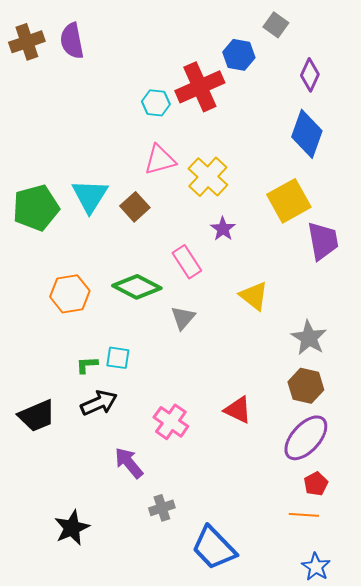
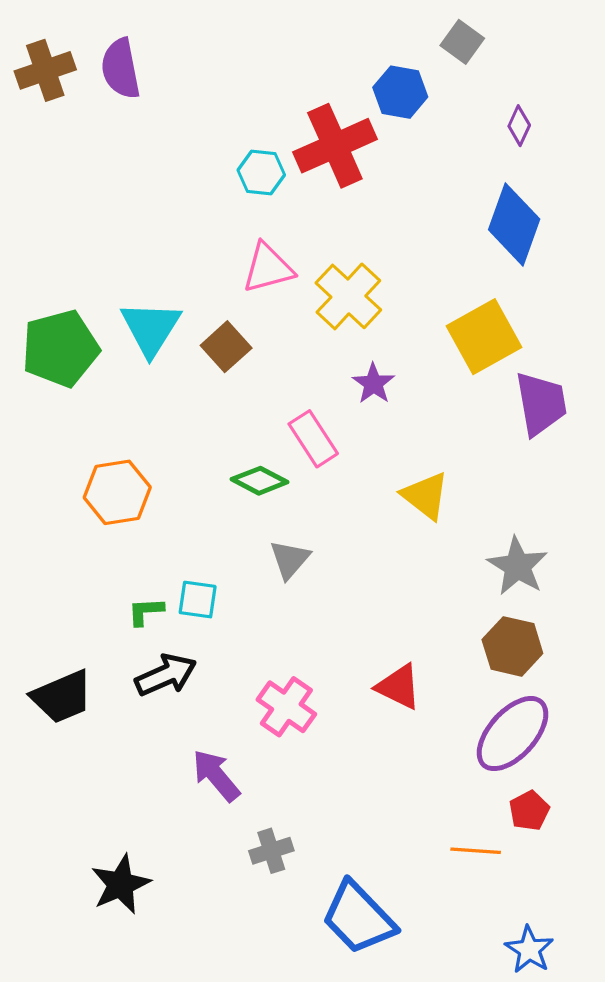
purple diamond: (310, 75) -> (519, 126), size x0.7
green diamond: (137, 287) -> (260, 481), moved, size x0.7
gray triangle: (183, 318) -> (290, 559), moved
orange line: (304, 515) -> (476, 851), moved

